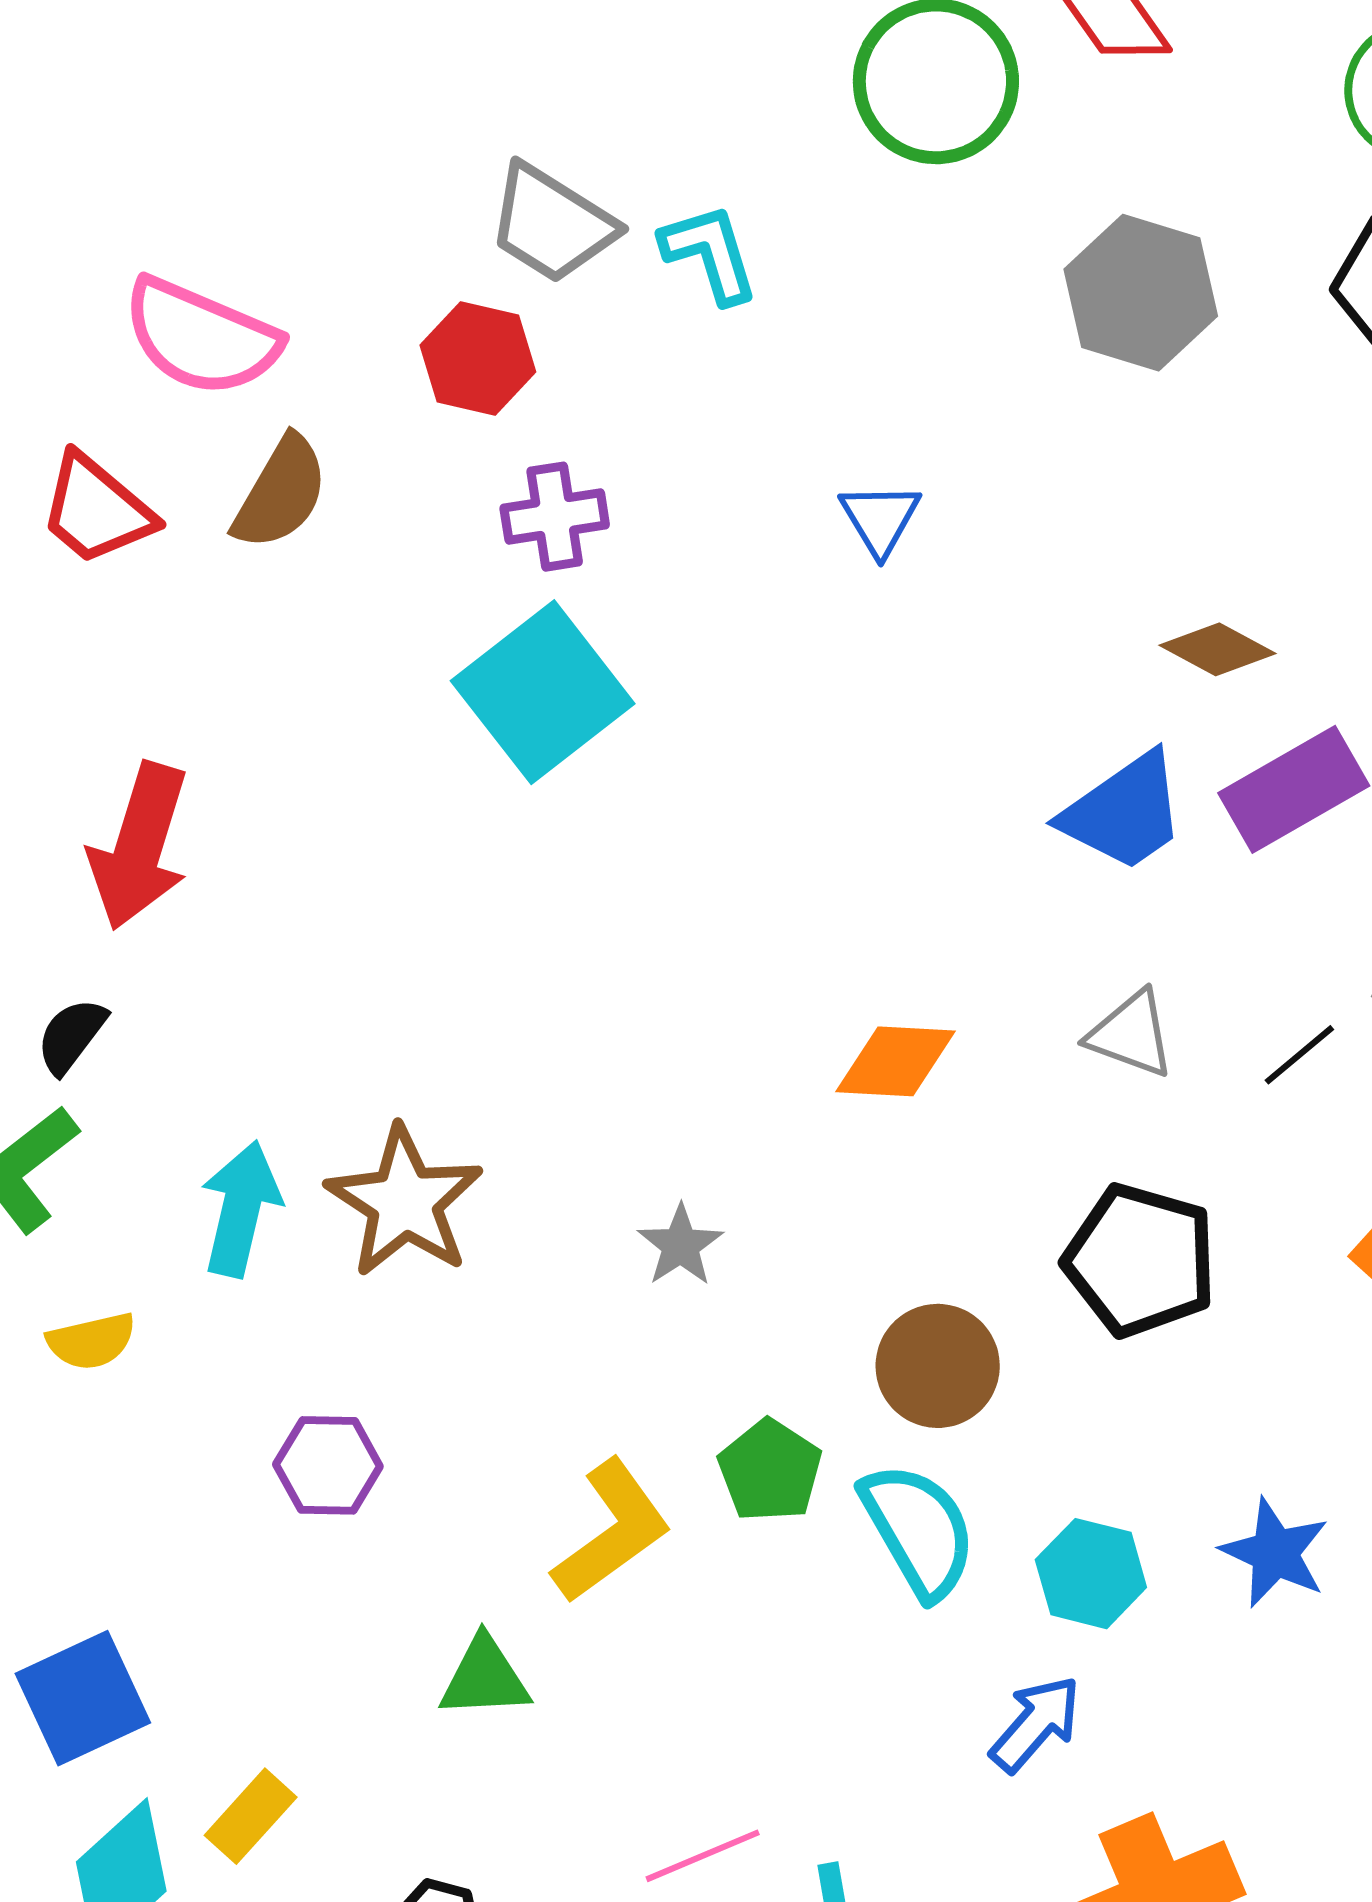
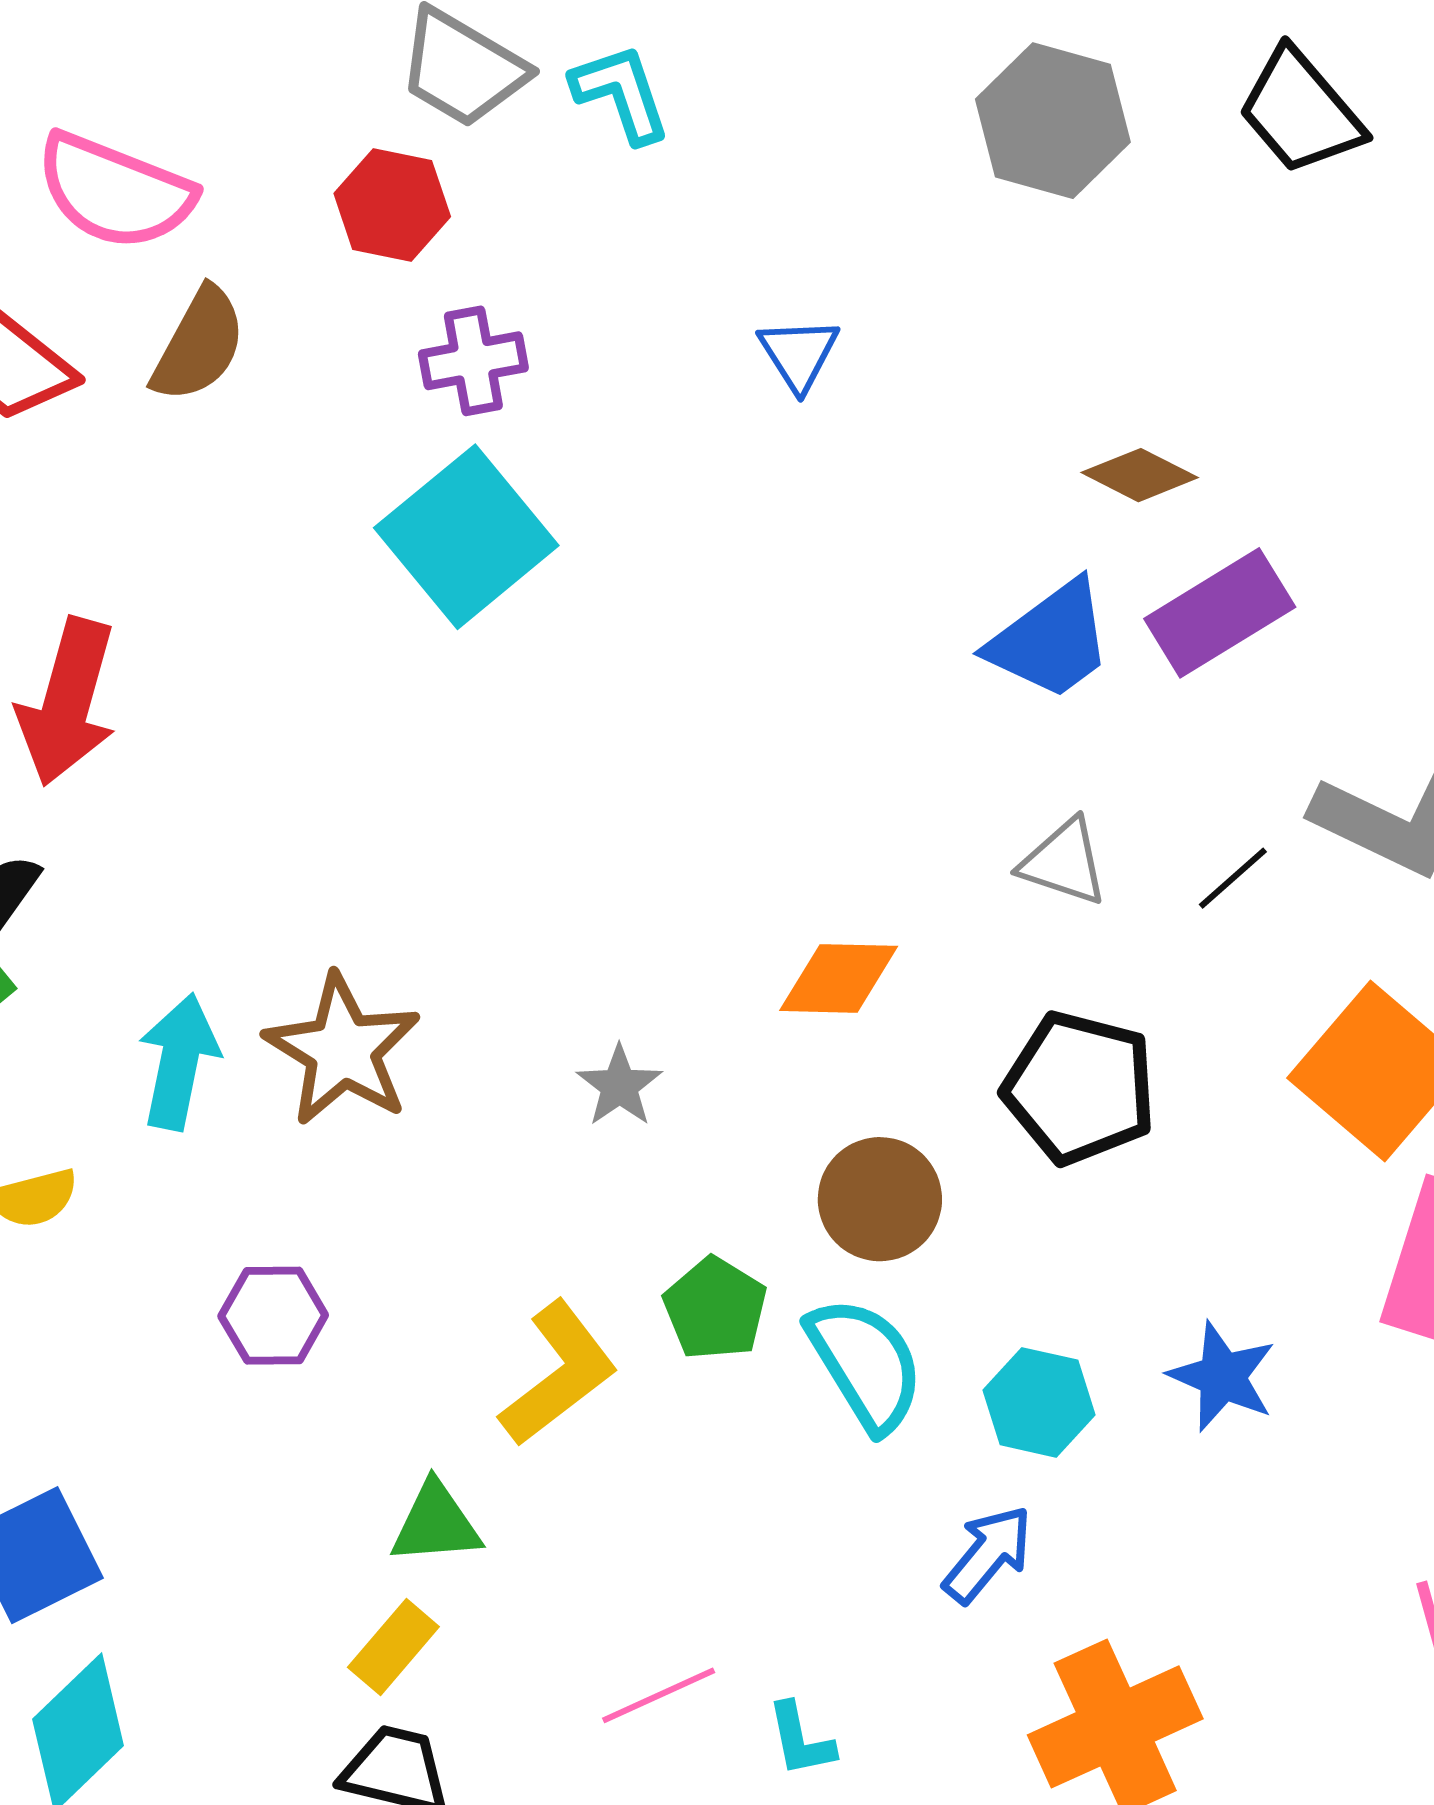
orange diamond: (895, 1061) -> (839, 978), moved
yellow rectangle: (251, 1816) -> (393, 1647), moved

